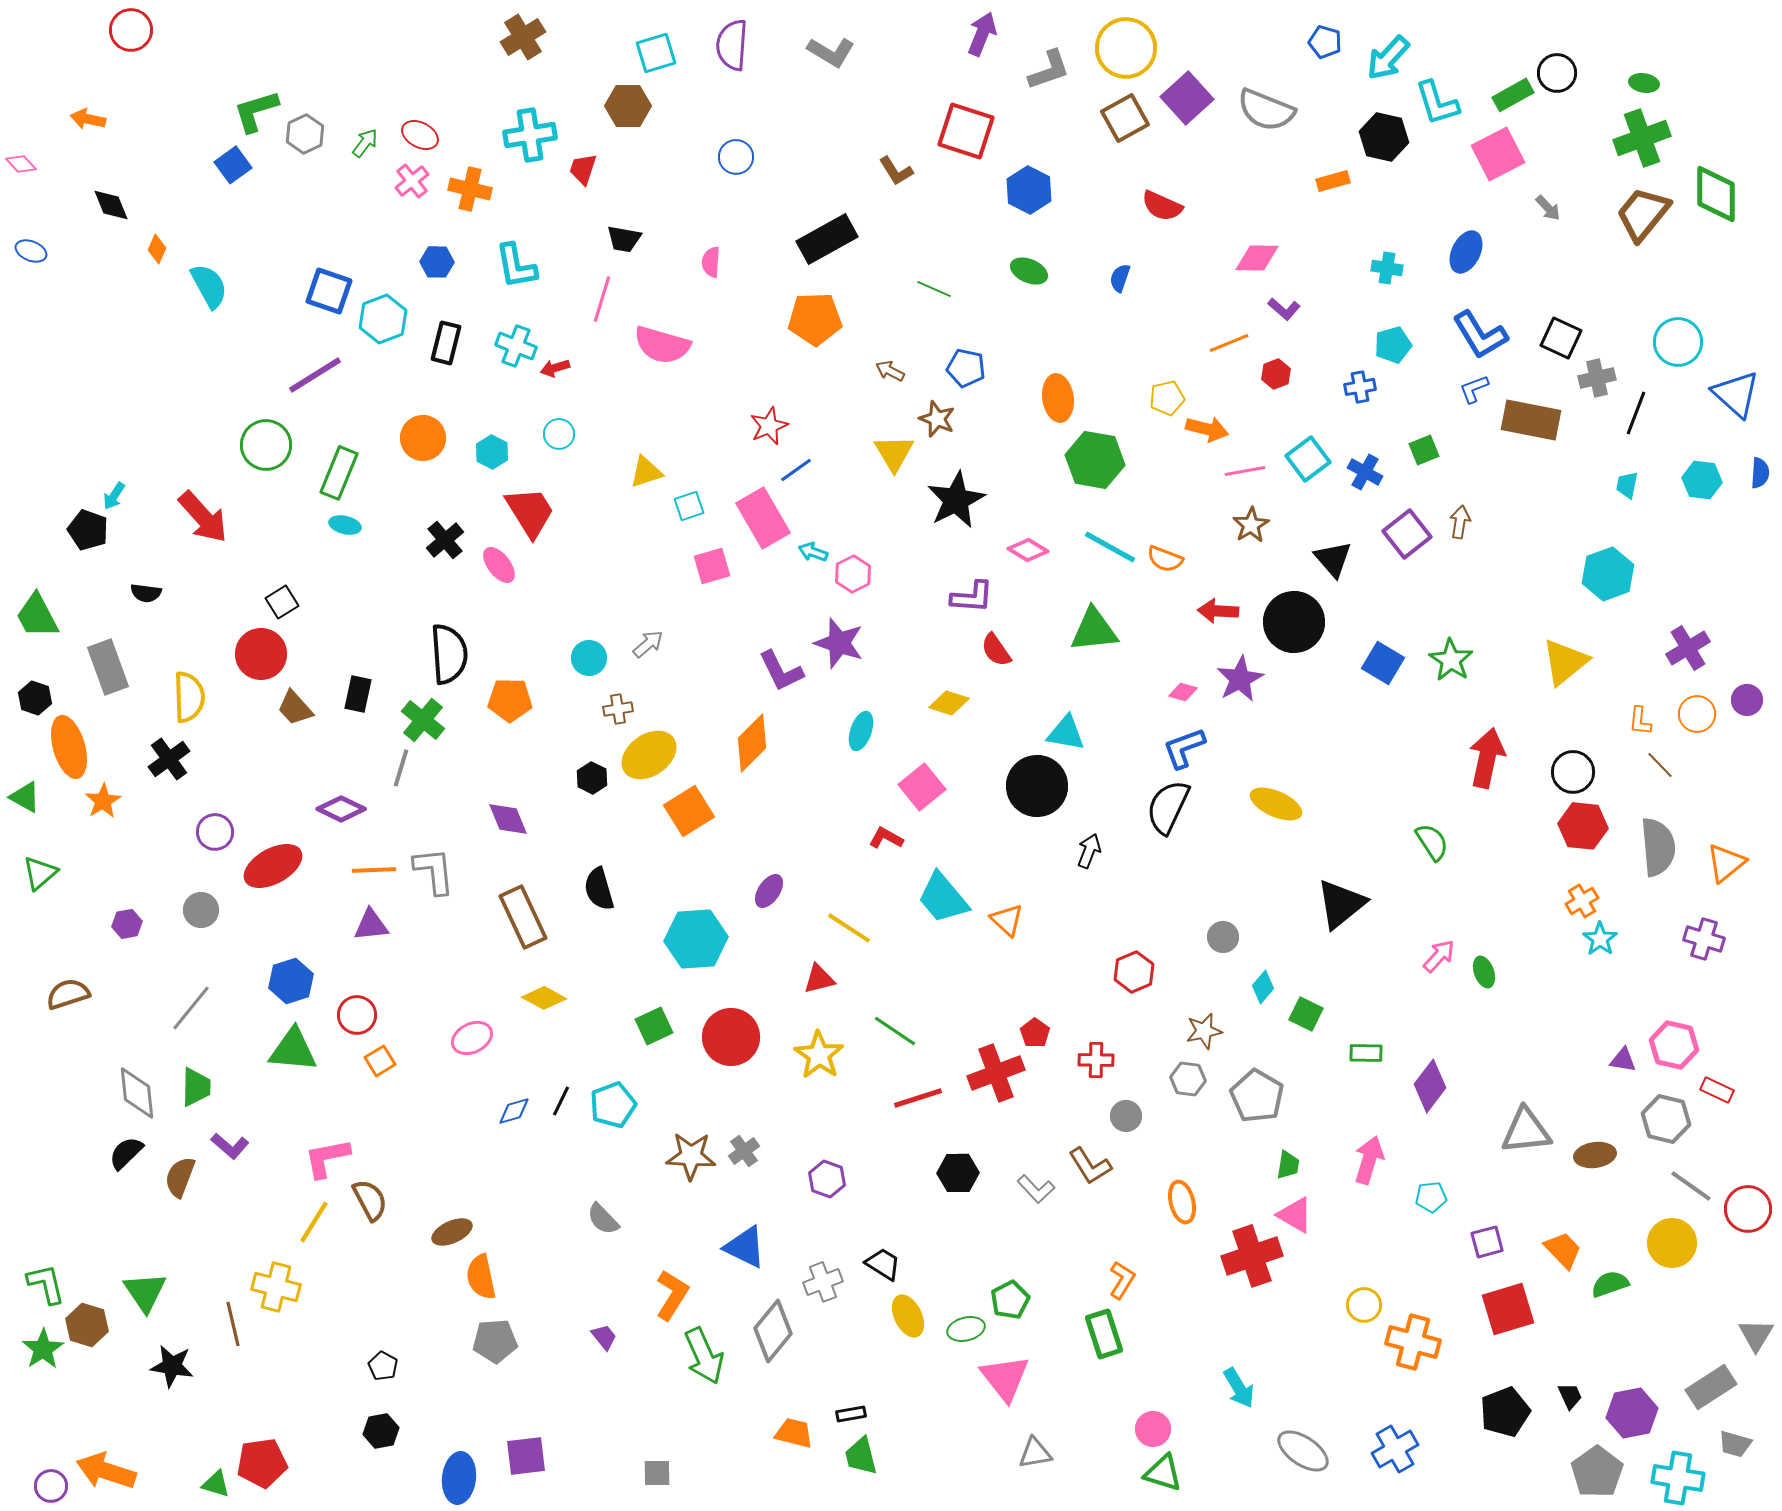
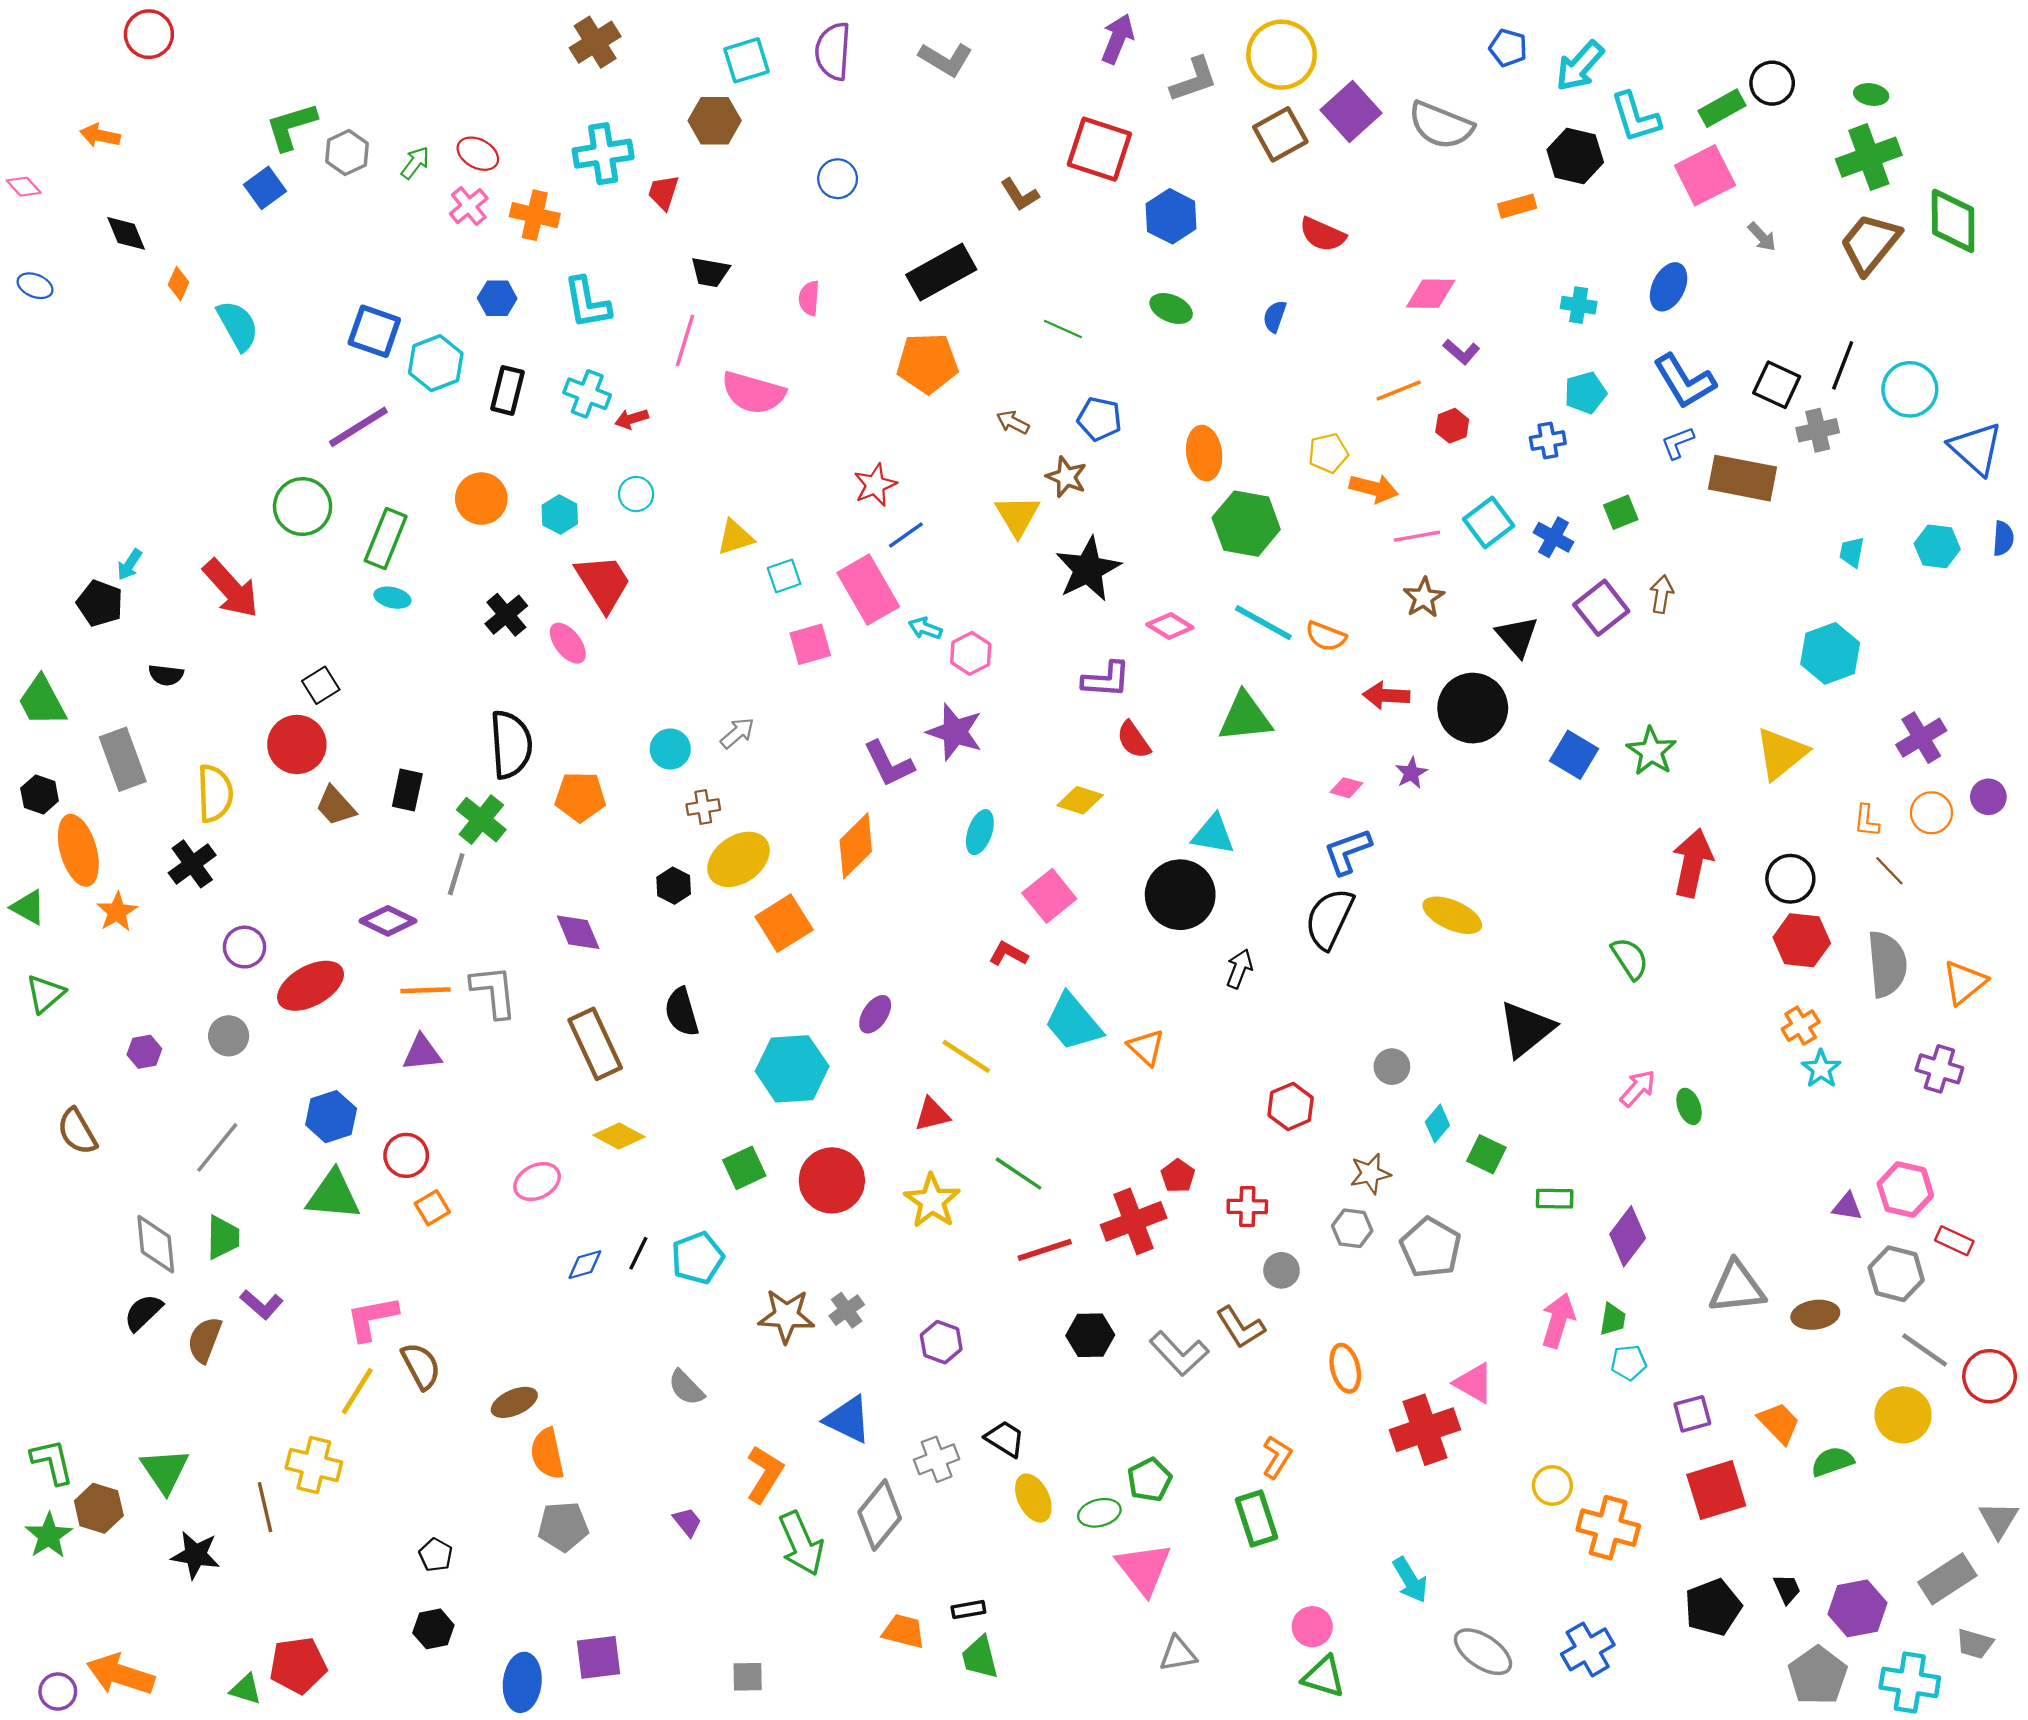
black line: (1636, 413) -> (1843, 365), moved
purple star: (1240, 679) -> (1411, 773), size x0.6
brown semicircle: (68, 994) -> (77, 1131), turned -102
green trapezoid: (1288, 1165) -> (1613, 1319), moved
gray L-shape: (1036, 1189) -> (1179, 1353), size x1.4

